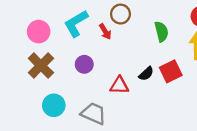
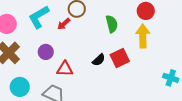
red arrow: (105, 32) -> (64, 24), turned 80
red triangle: (119, 85) -> (65, 69), moved

